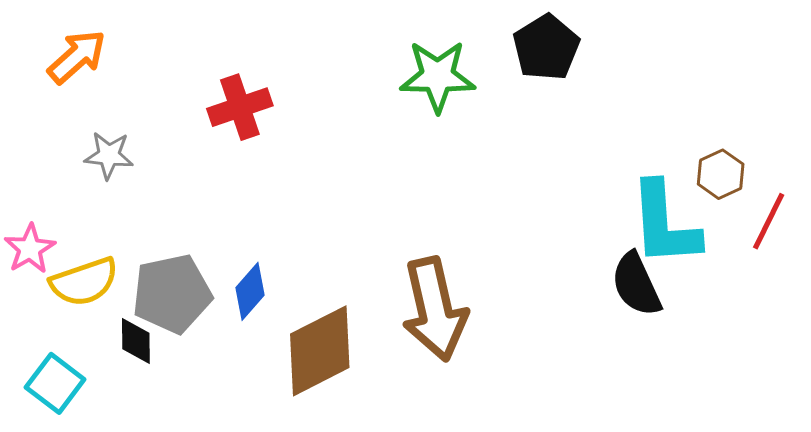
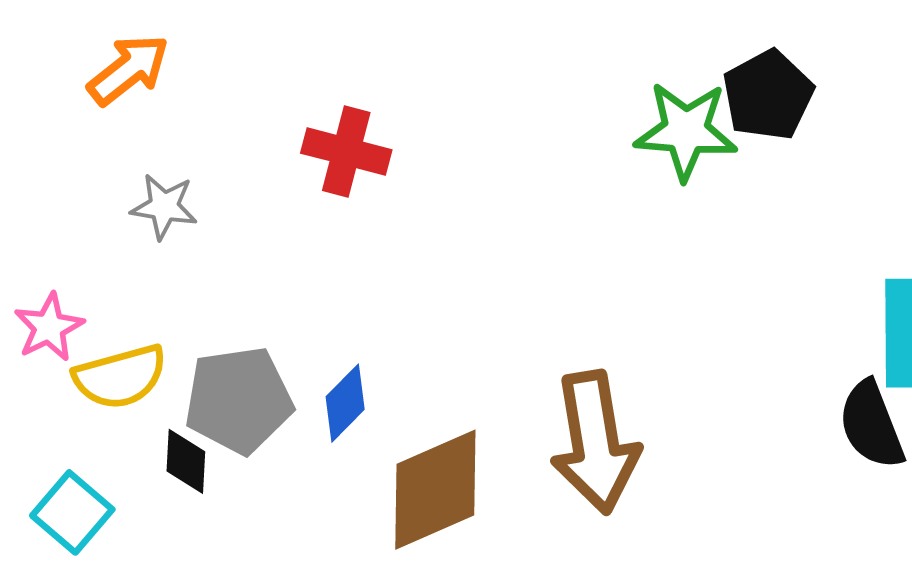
green star: (438, 76) -> (686, 131), moved
red cross: (240, 107) -> (346, 151), turned 30

